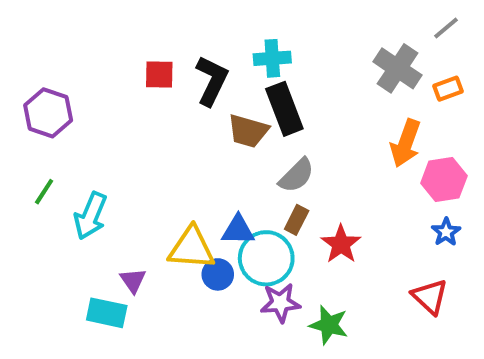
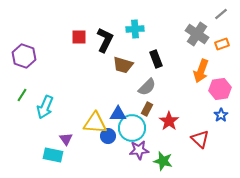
black rectangle: (284, 109) -> (156, 59), moved, size x0.7
red triangle: (430, 297) -> (200, 139), moved

